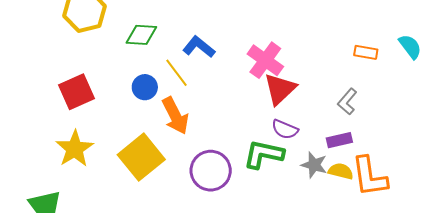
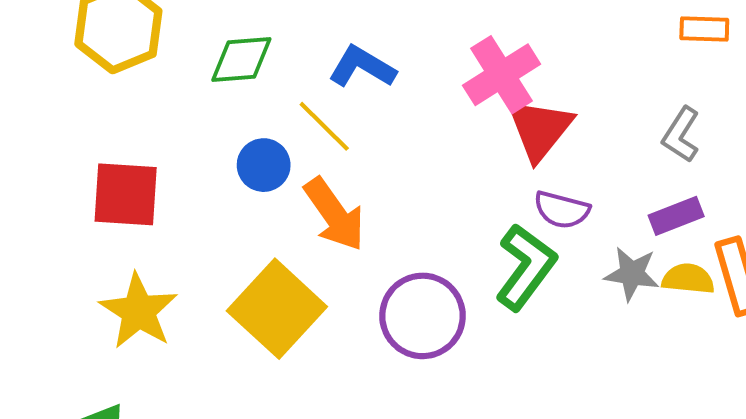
pink cross: (265, 60) -> (502, 75), turned 30
red square: (76, 92) -> (126, 194), turned 36
green L-shape: (264, 154) -> (526, 267), turned 123

